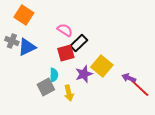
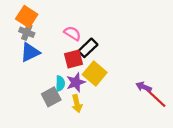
gray cross: (12, 41) -> (27, 32), moved
yellow square: (102, 66) -> (95, 73), moved
purple star: (84, 74) -> (76, 82), moved

